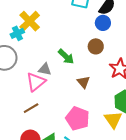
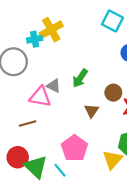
brown circle: (96, 46) -> (113, 93), moved
green arrow: (66, 57) -> (80, 78), turned 66
pink triangle: (36, 82) -> (40, 97), turned 35

